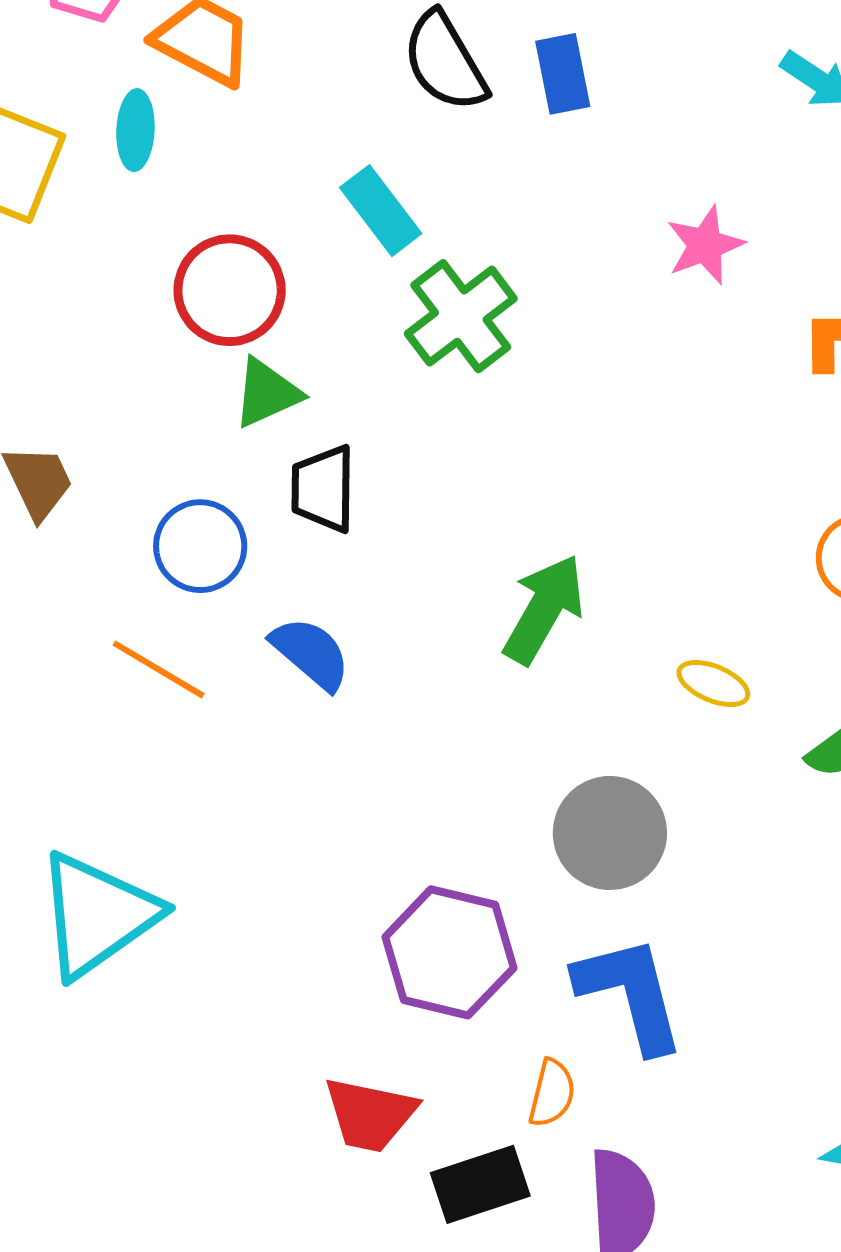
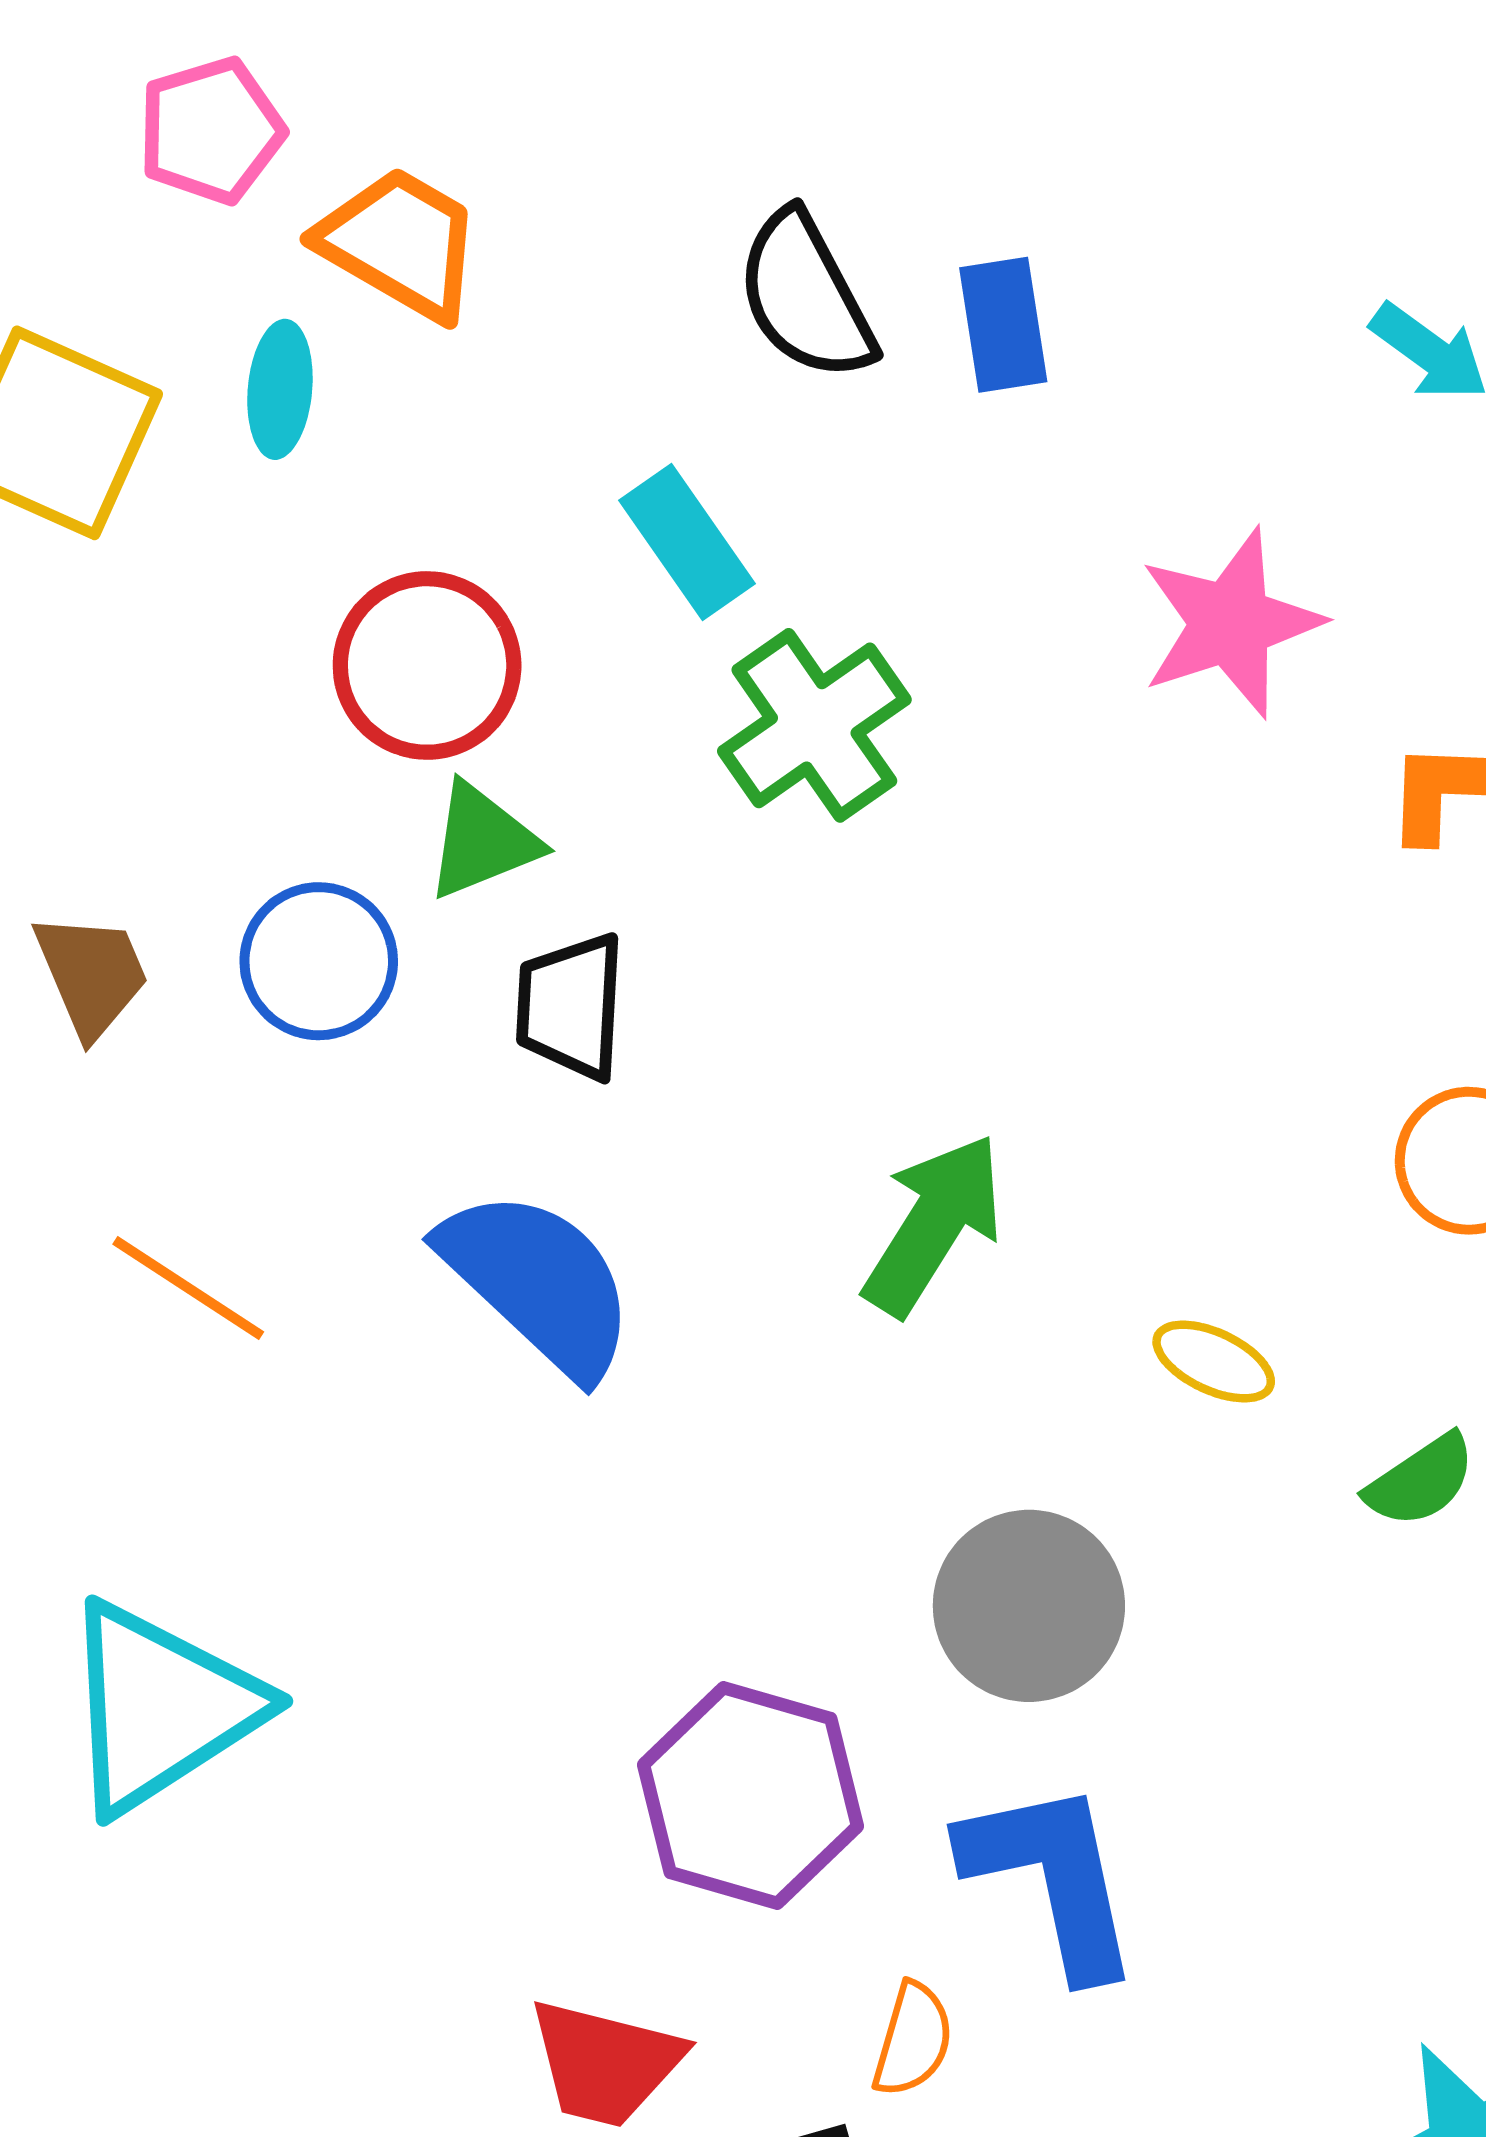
pink star: (705, 245) -> (1231, 623), size x1.4
blue circle: (200, 546) -> (319, 961), moved
blue semicircle: (311, 653) -> (538, 1282), size x1.5
orange line: (159, 669) -> (188, 1288), moved

